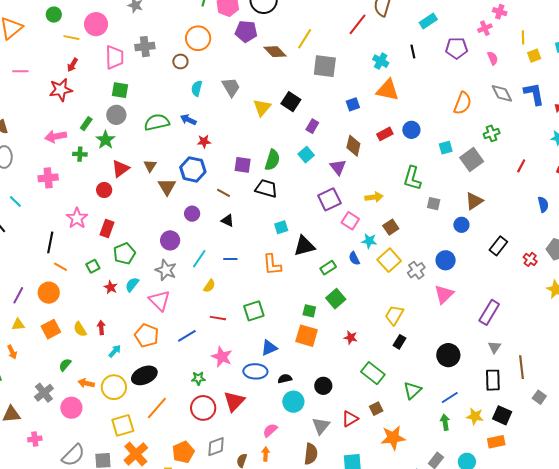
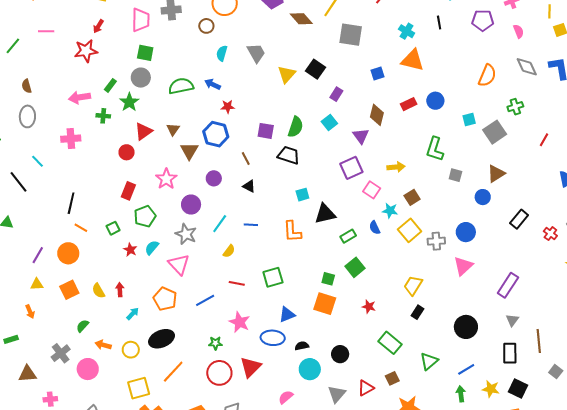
brown line: (224, 193) -> (246, 159), turned 32
pink star: (77, 218) -> (166, 179), moved
gray cross: (416, 270) -> (436, 241), turned 30
yellow circle: (114, 387) -> (131, 350), size x0.7

